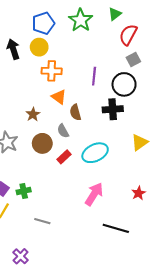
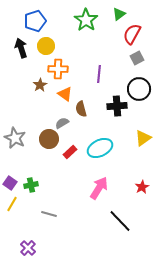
blue pentagon: (43, 23) -> (35, 21), moved
black circle: (124, 84) -> (139, 89), moved
brown star: (33, 114) -> (40, 85), moved
gray semicircle: (63, 131) -> (62, 123), moved, turned 88
black line: (116, 228) -> (120, 221), turned 30

